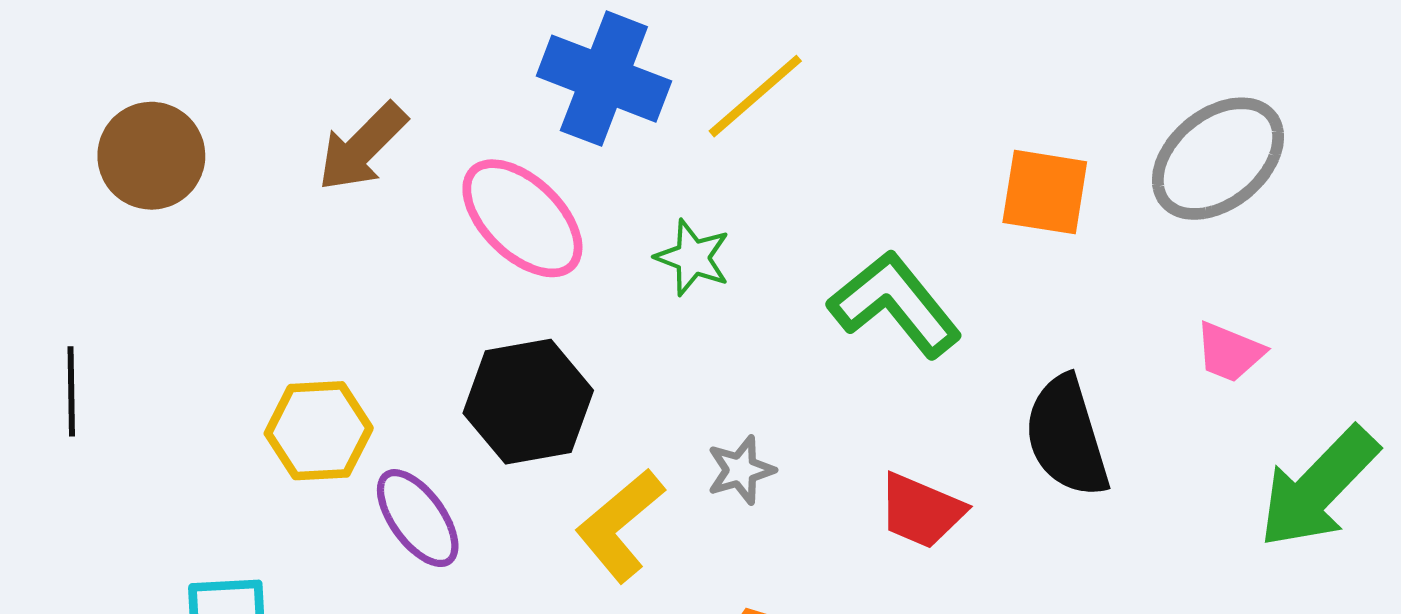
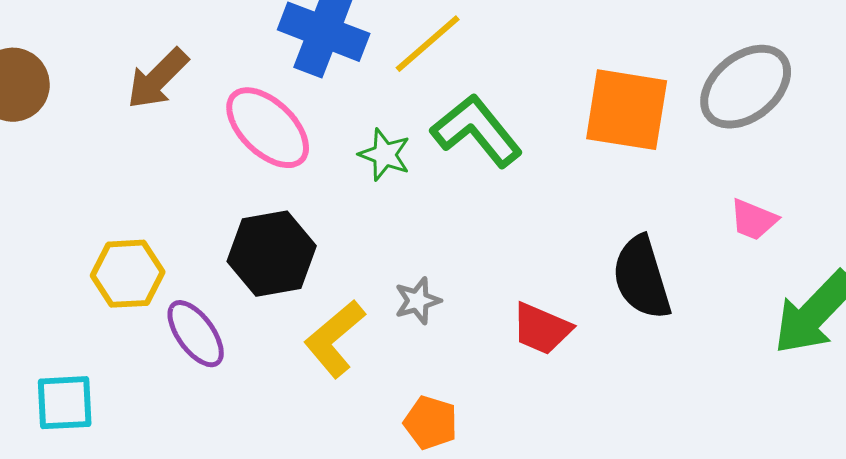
orange square: (1045, 192) -> (627, 110), size x1.4
green L-shape: (895, 304) -> (477, 131), moved

